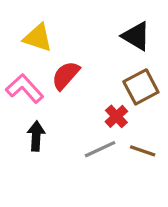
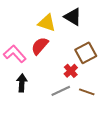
black triangle: (136, 36) -> (73, 17), moved
yellow triangle: (38, 38) -> (47, 23), moved

